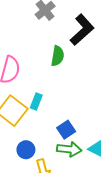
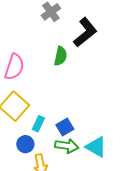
cyan rectangle: (36, 102) -> (38, 124), moved

